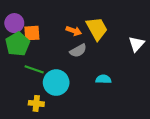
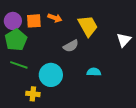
orange arrow: (74, 31) -> (55, 18), moved
orange square: (32, 33) -> (34, 21), moved
green line: (34, 69) -> (19, 65), moved

